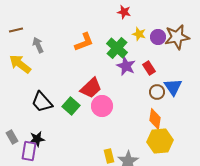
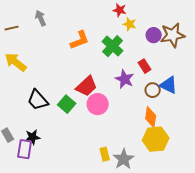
yellow star: (139, 34) -> (130, 24), moved
gray arrow: (38, 45) -> (41, 18), moved
purple star: (126, 66) -> (125, 79), moved
blue triangle: (173, 87) -> (169, 85), turned -30

